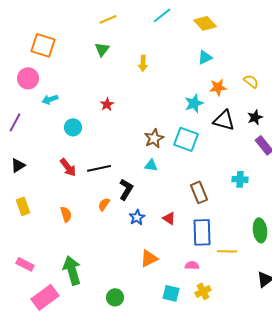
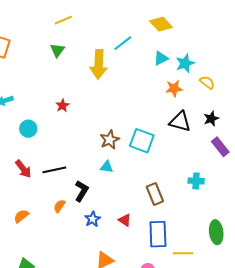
cyan line: (162, 15) -> (123, 43), moved
yellow arrow: (143, 63) -> (99, 64), size x1.8
cyan star: (194, 103) -> (185, 63), moved
orange semicircle: (66, 214) -> (21, 216), turned -112

